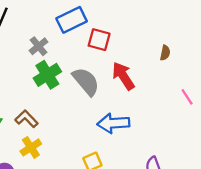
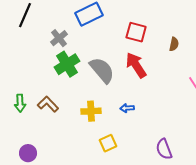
red square: (99, 40) -> (136, 32), moved
blue arrow: (113, 123) -> (127, 108), size x0.5
yellow cross: (31, 147) -> (91, 111), moved, turned 30

